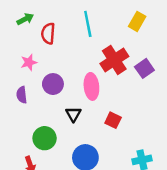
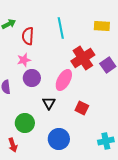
yellow rectangle: (137, 21) -> (102, 26), turned 63
pink star: (29, 62) -> (24, 60), moved
pink ellipse: (91, 86) -> (64, 80), turned 35

